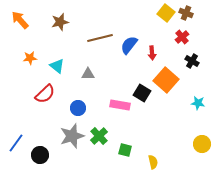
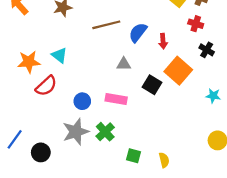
red cross: (182, 37) -> (196, 24), turned -32
orange star: (30, 58) -> (29, 62), moved, size x1.5
gray triangle: (88, 74) -> (124, 64), moved
pink rectangle: (120, 105) -> (116, 99), moved
green square: (125, 150) -> (134, 156), moved

